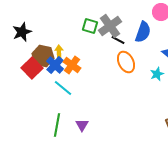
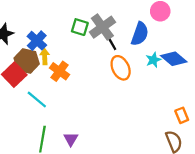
black line: (118, 40) -> (112, 43), turned 32
blue cross: (55, 65) -> (37, 41), moved
cyan star: (157, 74) -> (153, 60), moved
cyan line: (63, 88) -> (37, 99), moved

